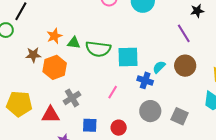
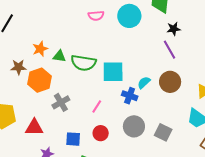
black star: (197, 11) -> (174, 29), moved
gray cross: (72, 98) -> (61, 102), moved
red circle: (119, 128) -> (101, 133), moved

